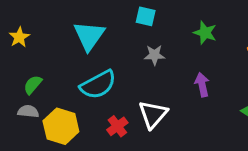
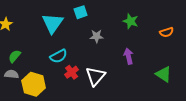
cyan square: (146, 16) -> (81, 12), moved, turned -32
cyan semicircle: (98, 85) -> (59, 56), size x0.7
red cross: (117, 126) -> (72, 72), moved

